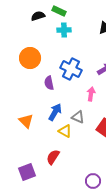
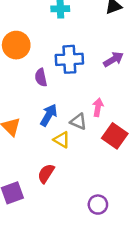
blue cross: (71, 69) -> (69, 59), turned -30
pink arrow: (91, 94) -> (98, 107), moved

